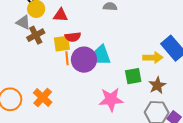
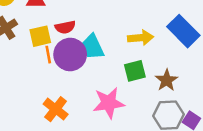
red semicircle: (73, 37) -> (65, 27), moved
yellow arrow: (153, 58) -> (141, 38), moved
orange cross: (43, 98) -> (56, 109), moved

